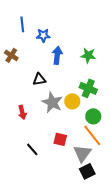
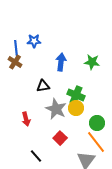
blue line: (22, 24) -> (16, 48), moved
blue star: (43, 35) -> (34, 41), moved
green cross: (88, 88) -> (76, 95), moved
red square: (60, 139) -> (60, 138), moved, turned 32

